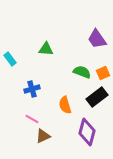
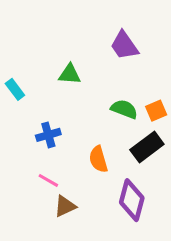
purple trapezoid: (97, 39) -> (124, 45), moved

